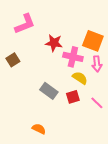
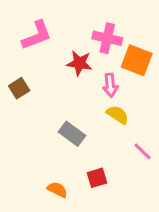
pink cross: (73, 57) -> (107, 38), moved
pink arrow: (97, 64) -> (110, 85), moved
red square: (73, 97) -> (97, 178), moved

